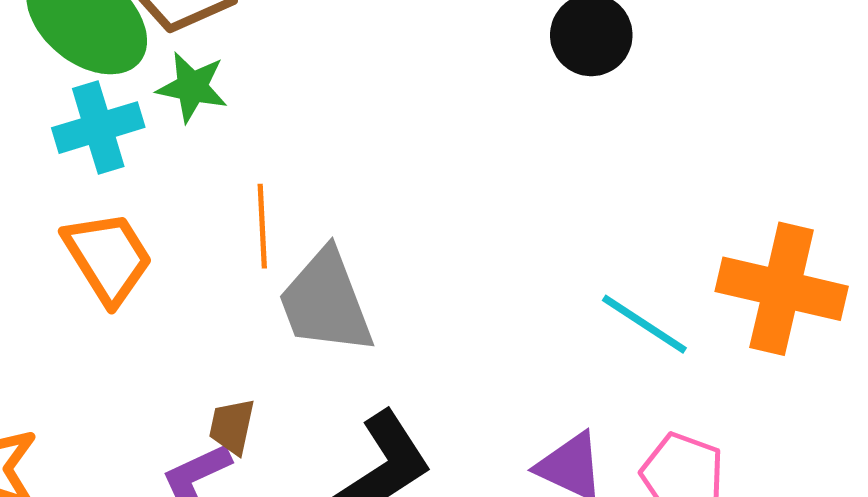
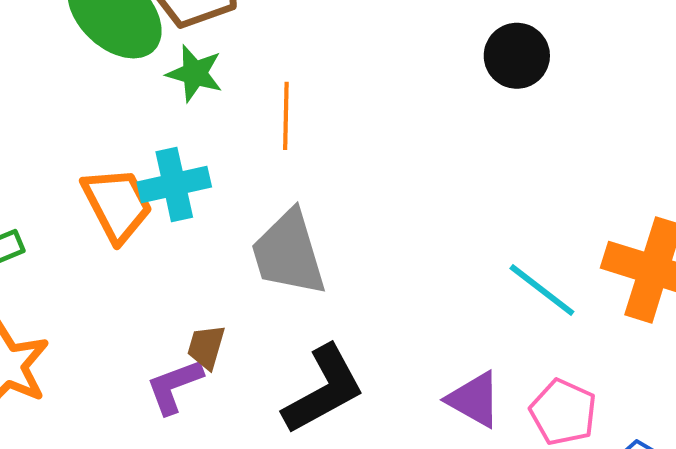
cyan cross: (98, 128) -> (174, 185), moved
orange line: (262, 226) -> (286, 116), moved

